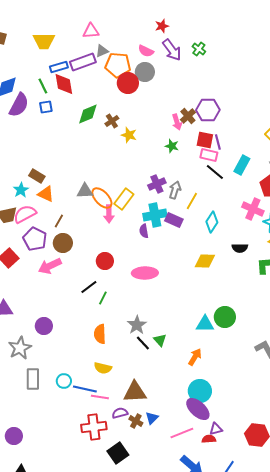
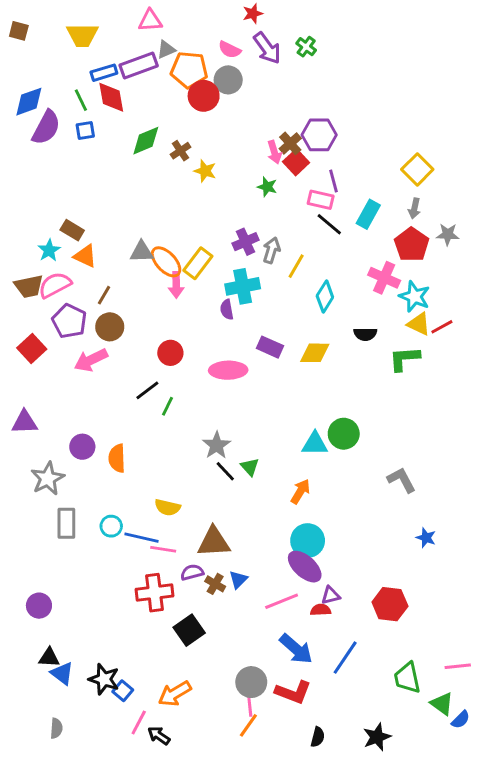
red square: (205, 140) -> (296, 162), moved, turned 36
purple rectangle: (174, 220) -> (270, 347), moved
orange semicircle: (100, 334) -> (117, 458), moved

